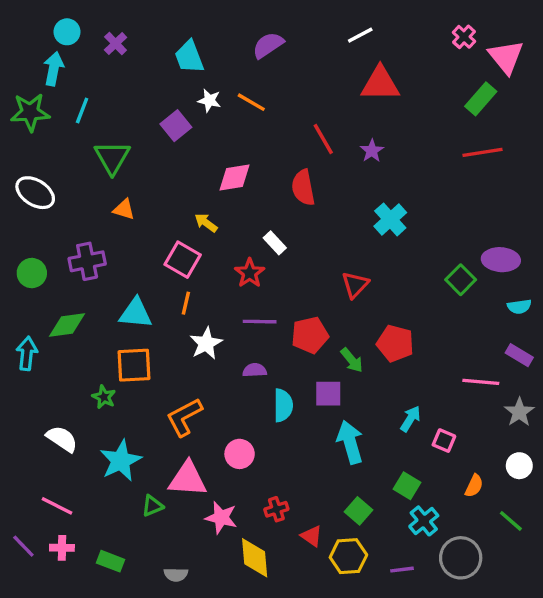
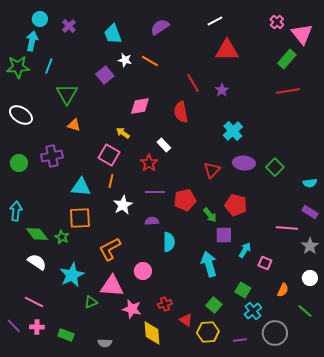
purple ellipse: (501, 260) -> (244, 163), moved
green diamond: (67, 325) -> (37, 234), moved, turned 60
purple square: (328, 394) -> (224, 235), moved

